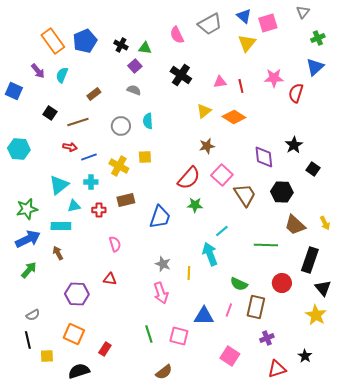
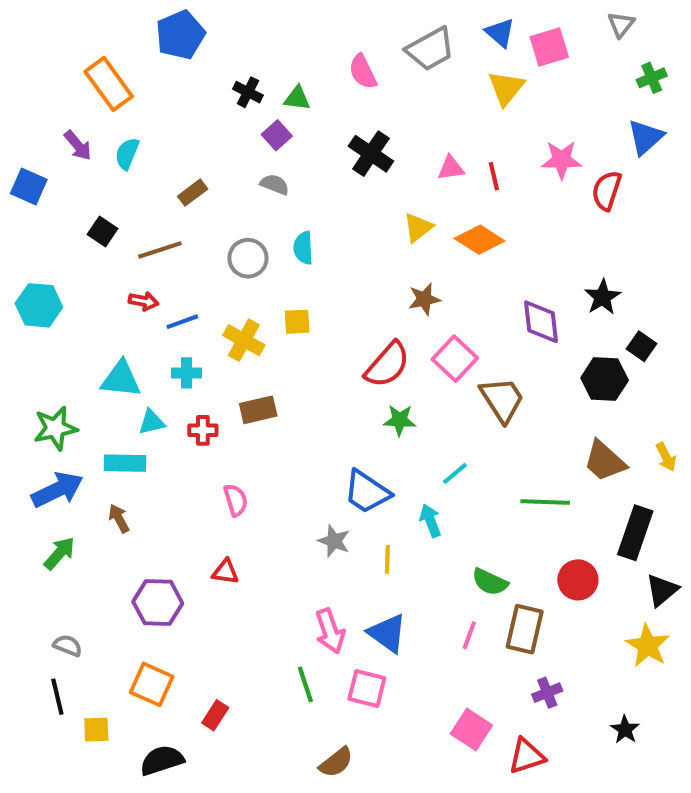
blue pentagon: (85, 41) -> (180, 35), moved
cyan triangle: (59, 185) -> (121, 379), turned 45
black hexagon: (282, 192) -> (605, 379), moved
blue trapezoid: (160, 217) -> (367, 492), moved, turned 105
cyan arrow: (210, 254) -> (430, 520), size x0.7
black triangle: (323, 288) -> (662, 590), turned 30
pink arrow: (161, 293) -> (330, 631), moved
gray semicircle: (33, 315) -> (68, 646), turned -128
blue triangle: (204, 316) -> (387, 633), moved, turned 35
red triangle: (277, 369) -> (527, 756), moved

